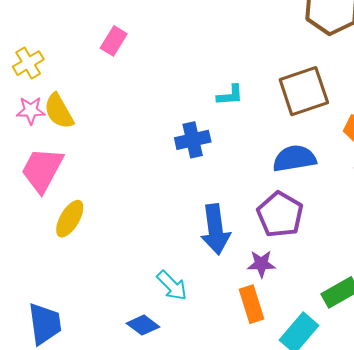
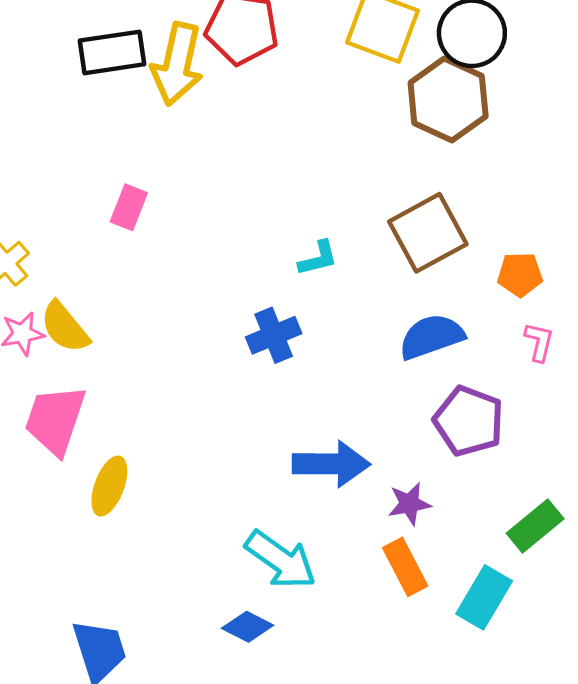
purple pentagon: (280, 214) -> (469, 421), moved
blue arrow: (215, 229) -> (331, 464), turned -72
cyan arrow: (172, 286) -> (281, 560), size x1.4

